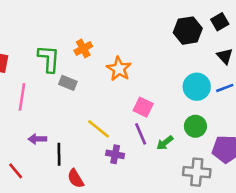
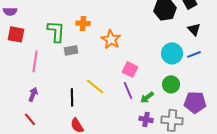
orange cross: (83, 48) -> (83, 23), turned 32
gray rectangle: (68, 83) -> (71, 50), turned -32
purple arrow: (37, 139) -> (33, 94), moved, turned 112
black line: (59, 154) -> (72, 97), moved
purple cross: (115, 154) -> (146, 119), moved

